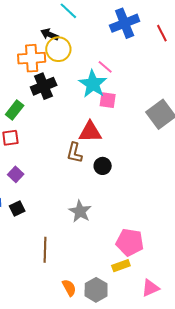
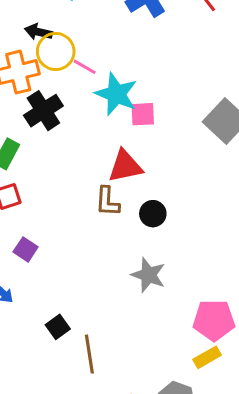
pink line: (105, 67) -> (85, 67), moved
black square: (17, 208) -> (58, 327), moved
gray star: (80, 211) -> (148, 275), moved

